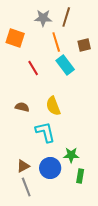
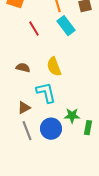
brown triangle: (23, 166) -> (24, 108), moved
green rectangle: (80, 176) -> (88, 128), moved
gray line: (26, 187) -> (27, 131), moved

